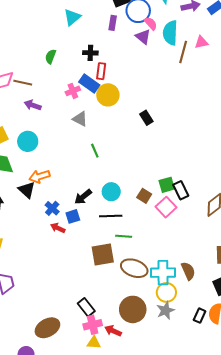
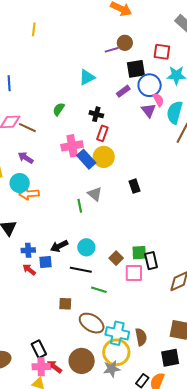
purple rectangle: (113, 23) -> (123, 91), turned 32
blue rectangle: (89, 83) -> (86, 159), moved
pink cross: (73, 91) -> (72, 146), size x1.5
purple arrow: (33, 105) -> (26, 158), moved
gray triangle: (80, 119) -> (95, 194), moved
orange arrow: (40, 176) -> (29, 194), moved
pink square: (166, 207) -> (134, 273), turned 30
blue cross: (52, 208) -> (28, 250), turned 32
green line: (124, 236) -> (99, 290), moved
brown square: (103, 254) -> (65, 304), size x0.6
yellow circle: (166, 292) -> (116, 352), size x1.4
red arrow: (113, 331) -> (54, 367), moved

